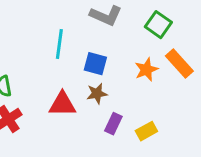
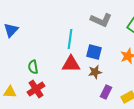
red triangle: (62, 104) -> (71, 64), moved

